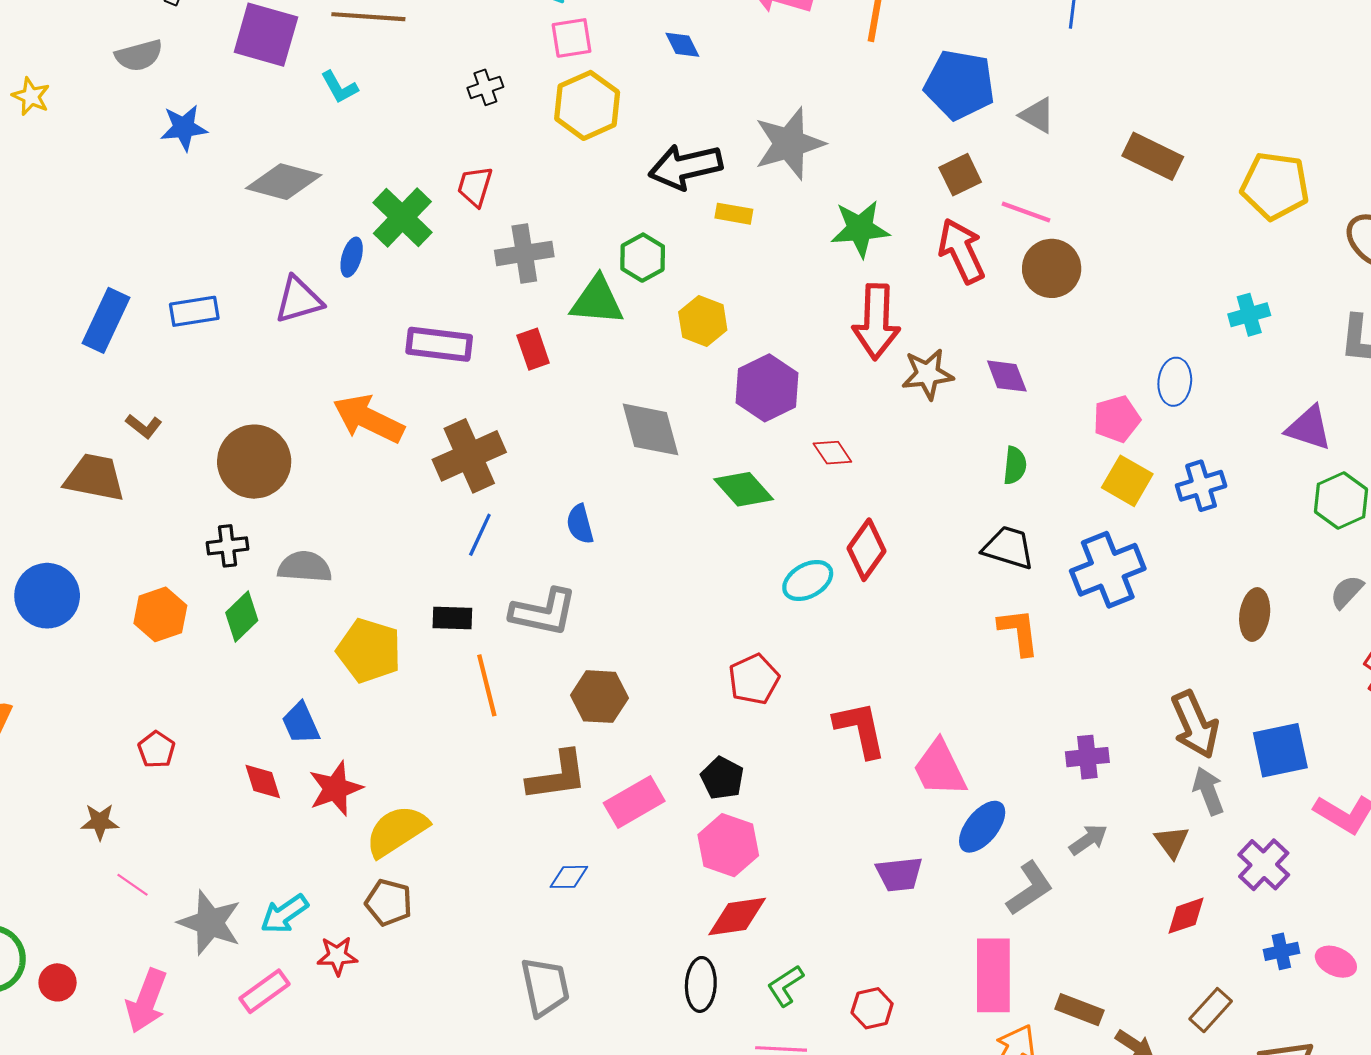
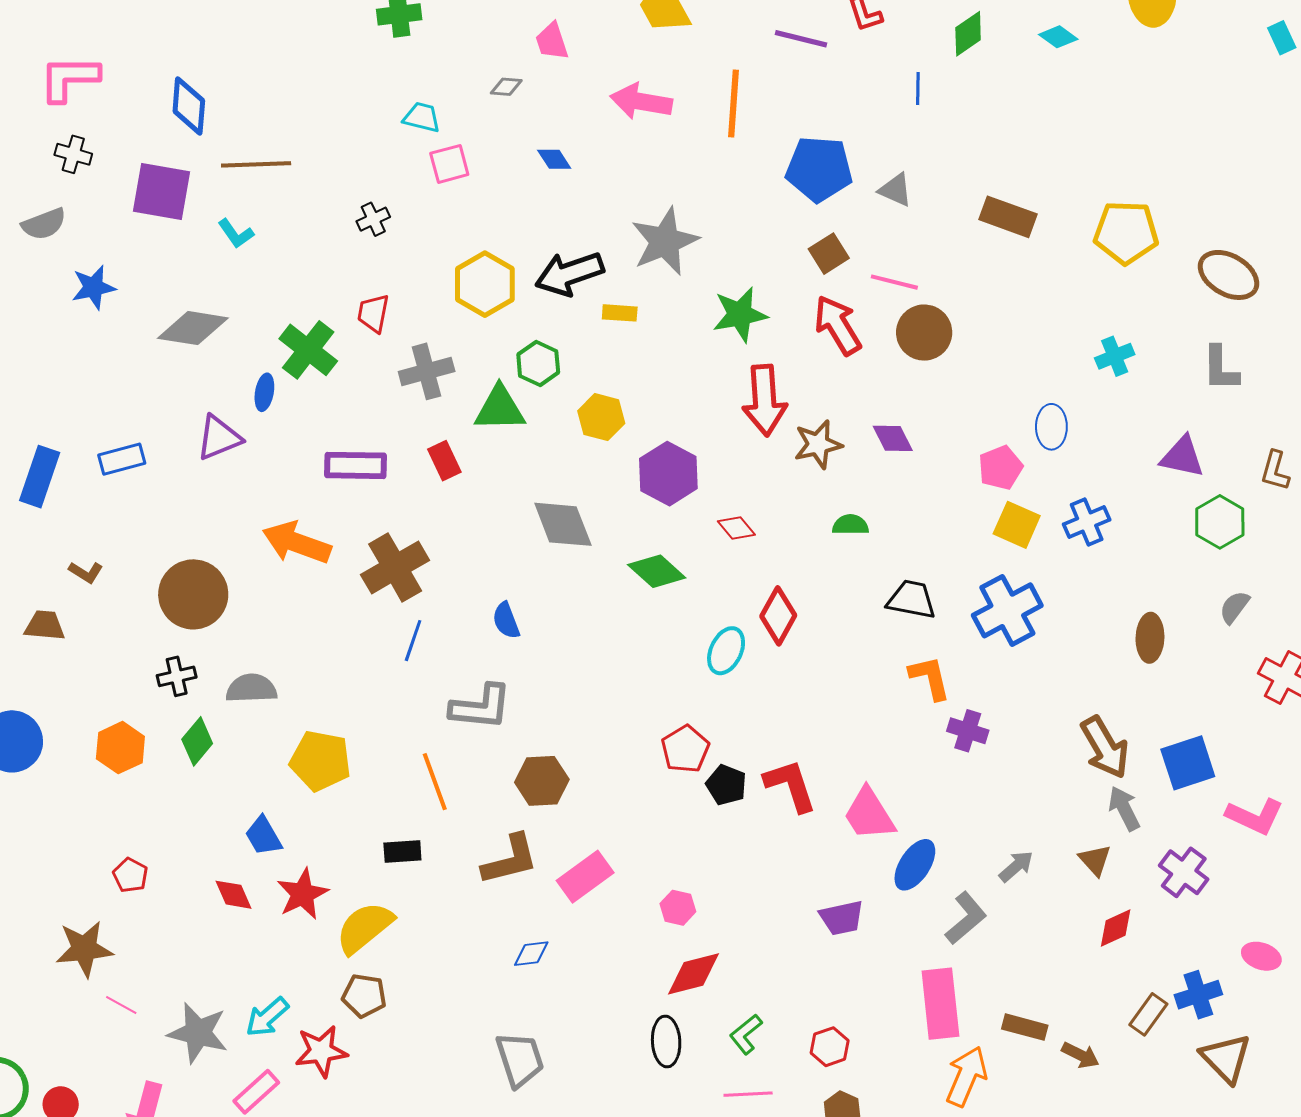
yellow hexagon: (587, 105) -> (485, 284), moved
green semicircle: (1015, 465) -> (850, 525), moved, turned -90
brown trapezoid: (95, 478) -> (45, 625), size x0.7
cyan ellipse: (808, 580) -> (726, 651), turned -30
black rectangle: (452, 618) -> (402, 851), moved
purple cross: (1087, 757) -> (968, 731), moved, turned 30
black pentagon: (722, 778) -> (726, 785), moved
brown star: (100, 822) -> (84, 949), size x1.6
pink hexagon: (728, 845) -> (678, 908), size x0.6
blue cross: (1281, 951) -> (1198, 995), moved, size x1.4
red star: (337, 956) -> (321, 1051), size x1.4

